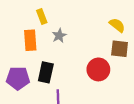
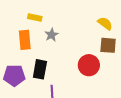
yellow rectangle: (42, 17) -> (35, 18), turned -56

